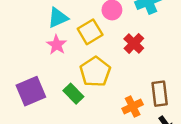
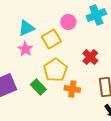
red cross: (134, 43) -> (90, 57), moved
orange cross: (133, 107) -> (72, 89), moved, turned 35

